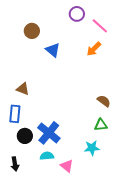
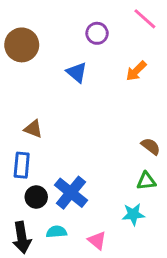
purple circle: (77, 14) -> (97, 33), moved
pink line: (100, 26) -> (145, 19), moved
brown circle: (32, 31) -> (22, 45), moved, size x1.5
cyan semicircle: (47, 156) -> (56, 232), moved
black arrow: (15, 164) -> (22, 238), size x1.5

